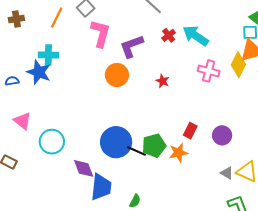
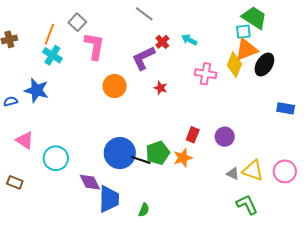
cyan arrow: (196, 36) -> (189, 40), size x0.6
purple L-shape: (131, 46) -> (143, 58), moved
cyan cross: (48, 55) -> (52, 55), moved, turned 36

